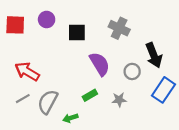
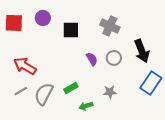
purple semicircle: (100, 64) -> (92, 59), size x0.6
gray circle: (132, 71) -> (114, 58), moved
green rectangle: (90, 95) -> (71, 88), moved
green arrow: (70, 118) -> (86, 106), moved

